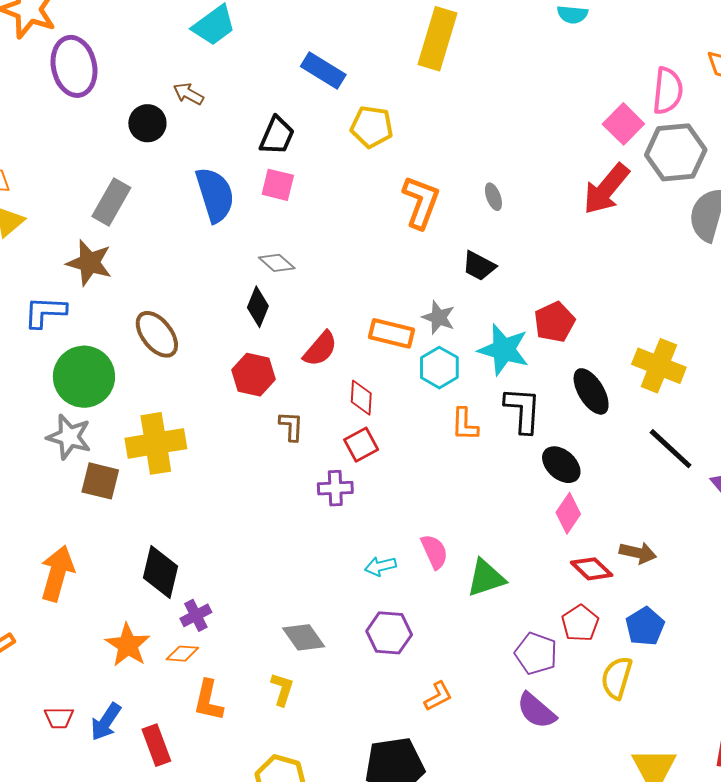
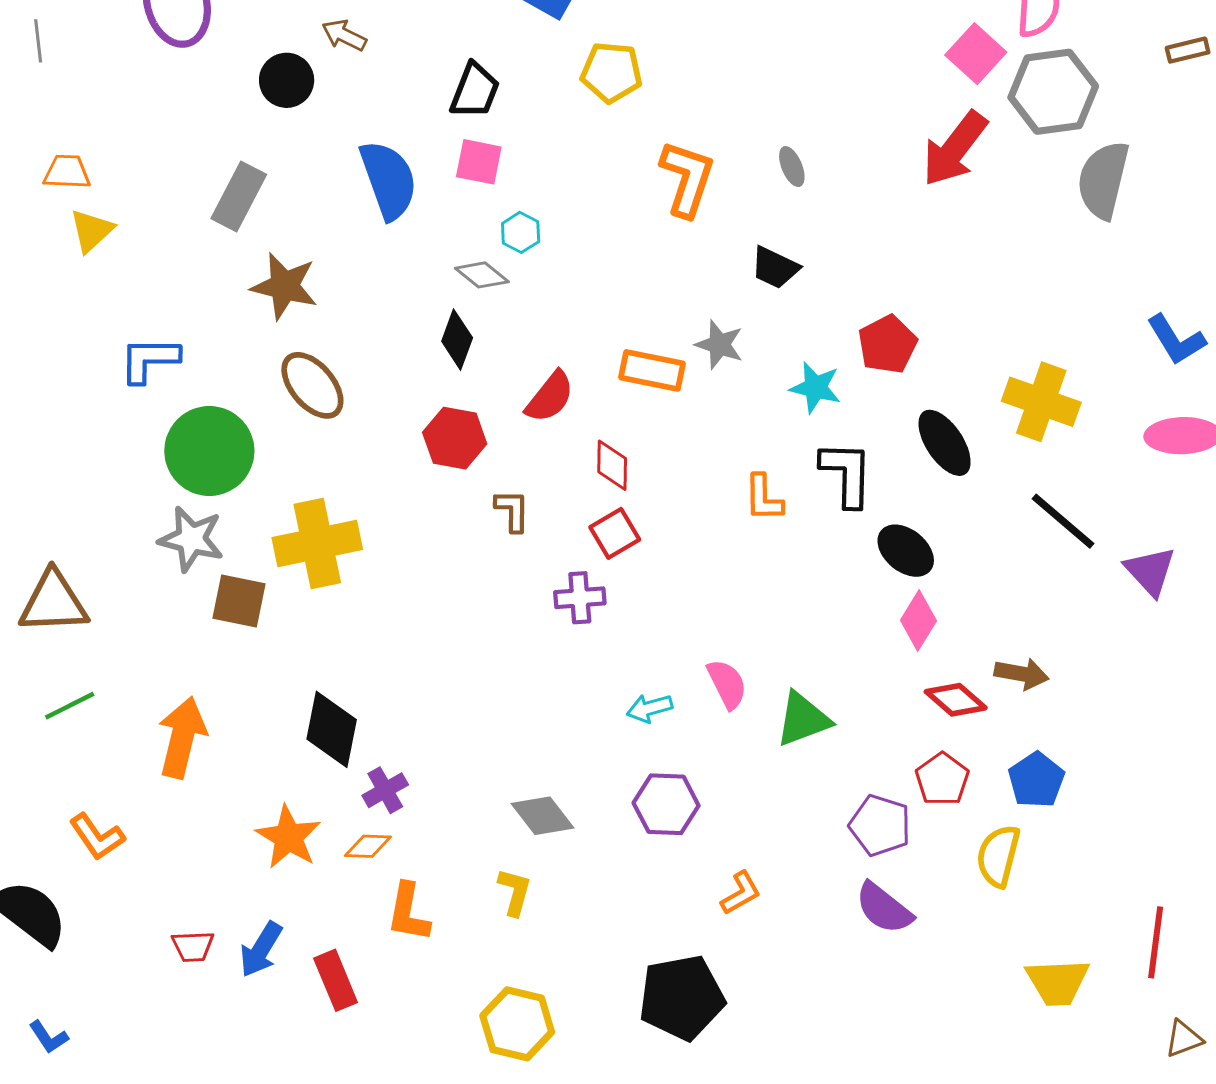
brown star: (89, 263) -> (284, 286), moved
cyan star: (504, 350) -> (815, 387), size x0.7
cyan hexagon: (439, 368) -> (521, 232), moved, size x0.7

